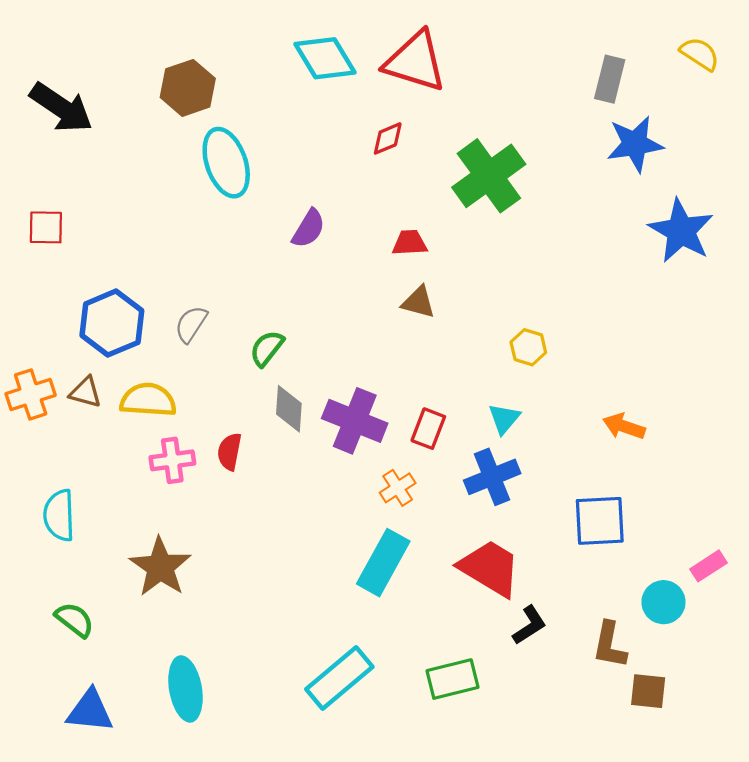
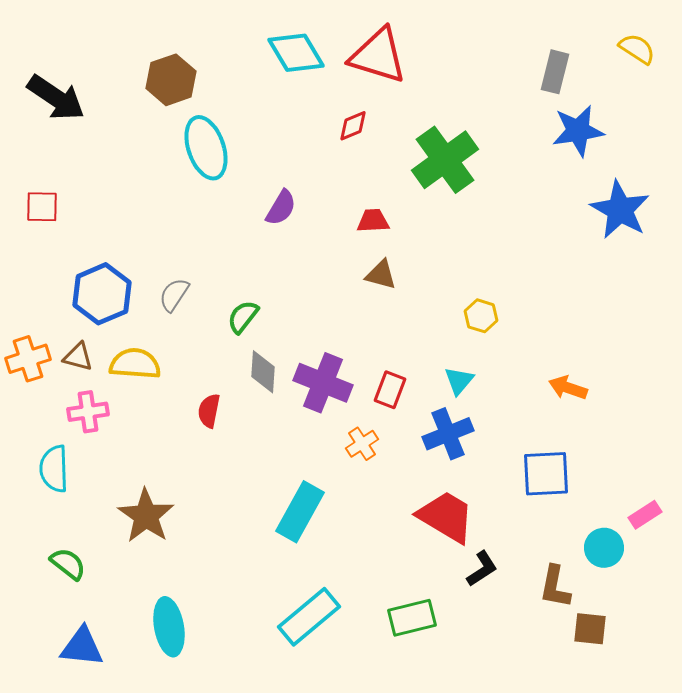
pink cross: (172, 460) -> (88, 412), moved
cyan rectangle: (383, 563) -> (300, 512), moved

